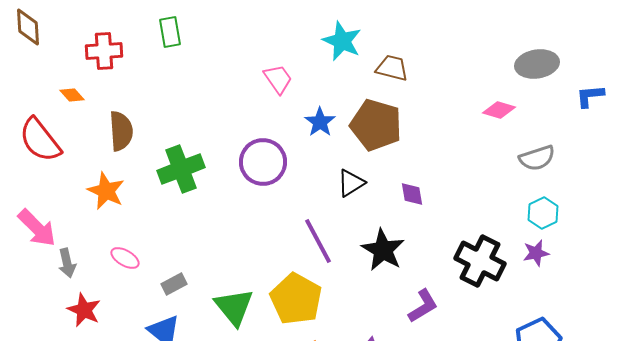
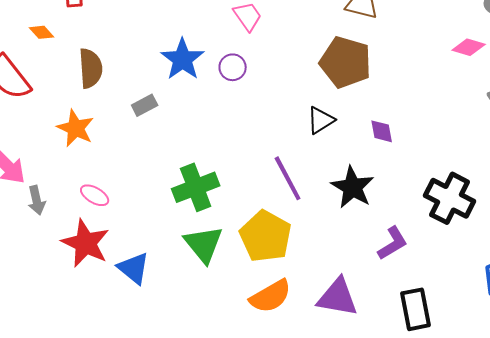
blue star: (320, 122) -> (183, 59), moved, size x1.4
purple circle: (263, 162) -> (233, 67), moved, size x0.6
green cross: (181, 169) -> (196, 187), moved
gray rectangle: (174, 284) -> (145, 105), moved
red star: (84, 310) -> (86, 243), moved, size x1.4

